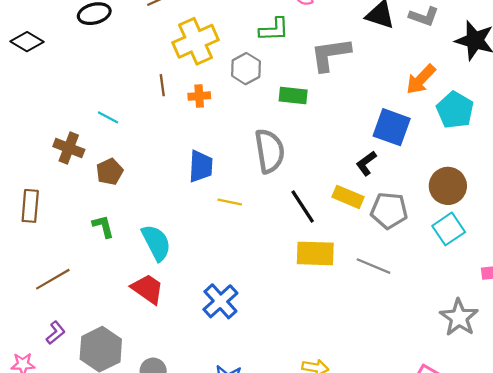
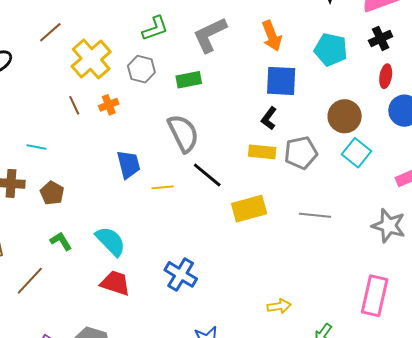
orange arrow: (421, 79) -> (272, 36), moved, turned -48
black line: (303, 206) -> (207, 175), moved
gray line: (373, 266) -> (315, 215), moved
brown line: (53, 279) -> (30, 281), moved

